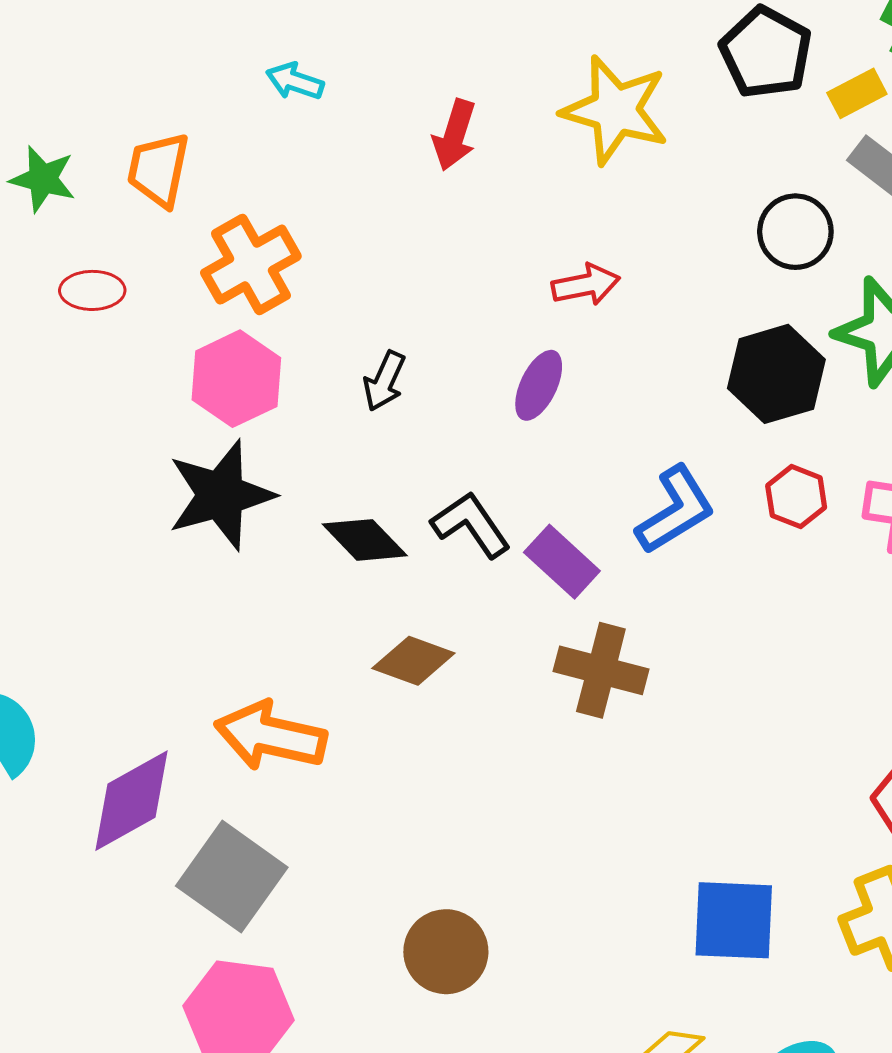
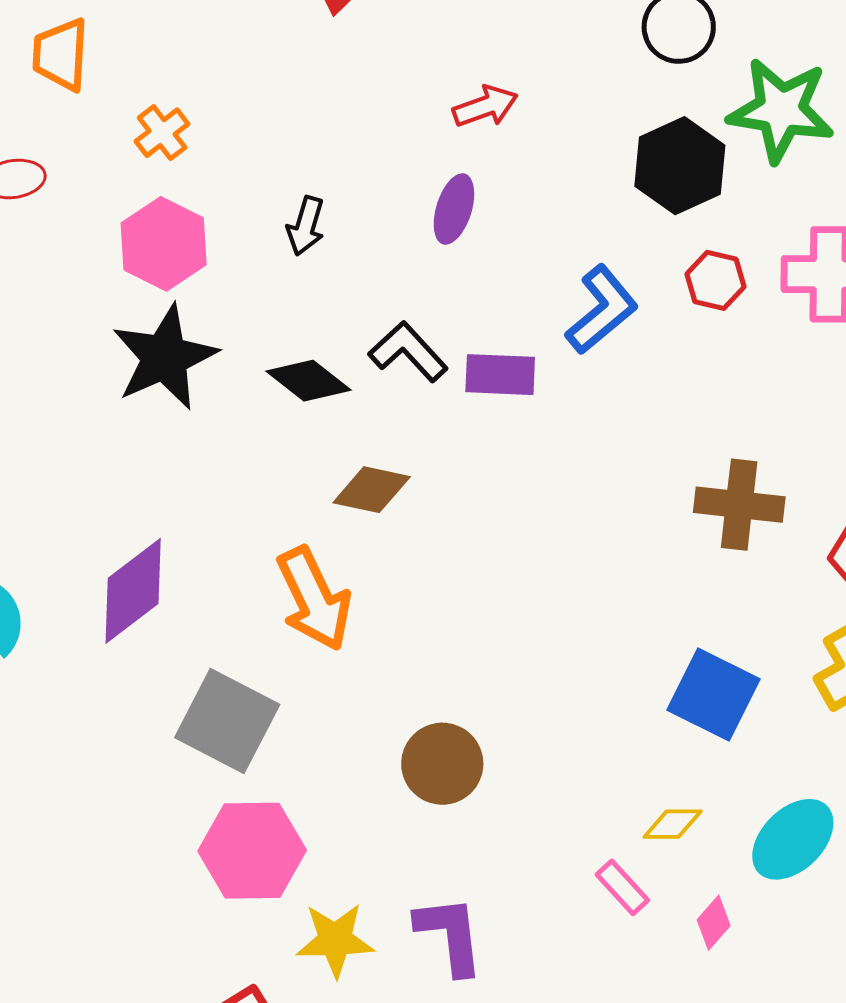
orange cross: (251, 265) -> (162, 133), size x0.6
purple rectangle: (562, 562) -> (500, 375), turned -32
brown cross: (601, 670) -> (739, 505), moved
orange arrow: (271, 736) -> (314, 599), moved, turned -120
purple diamond: (132, 801) -> (133, 591), moved
blue square: (734, 920) -> (714, 694), turned 32

